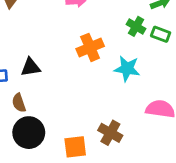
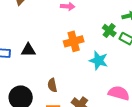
brown semicircle: (19, 103) -> (52, 85), moved

